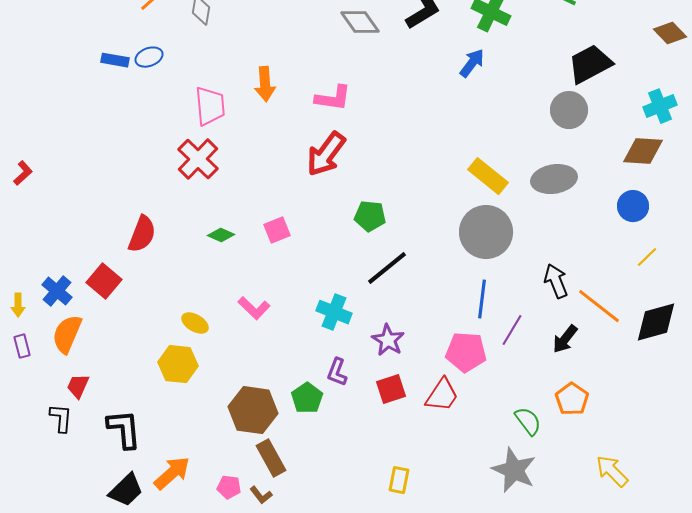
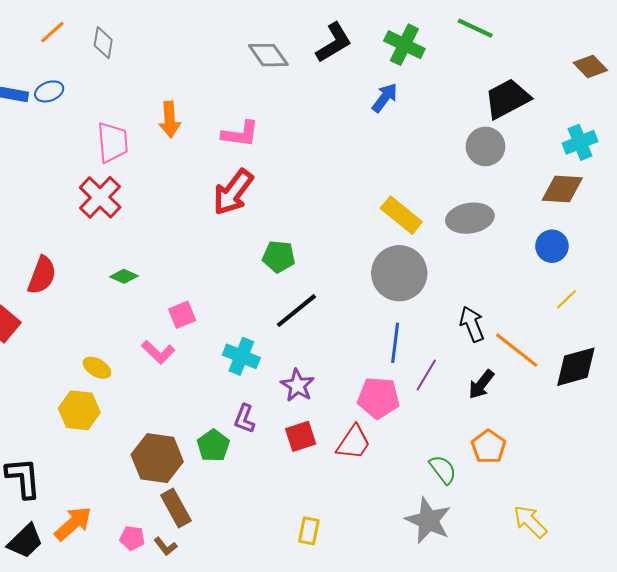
pink square: (277, 230) -> (182, 315), moved

